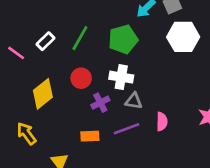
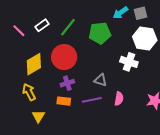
white cross: (121, 77) -> (129, 62), moved
red circle: (81, 78) -> (64, 57), size x1.6
purple cross: (100, 103) -> (67, 83), moved
yellow arrow: (26, 134) -> (29, 92), moved

